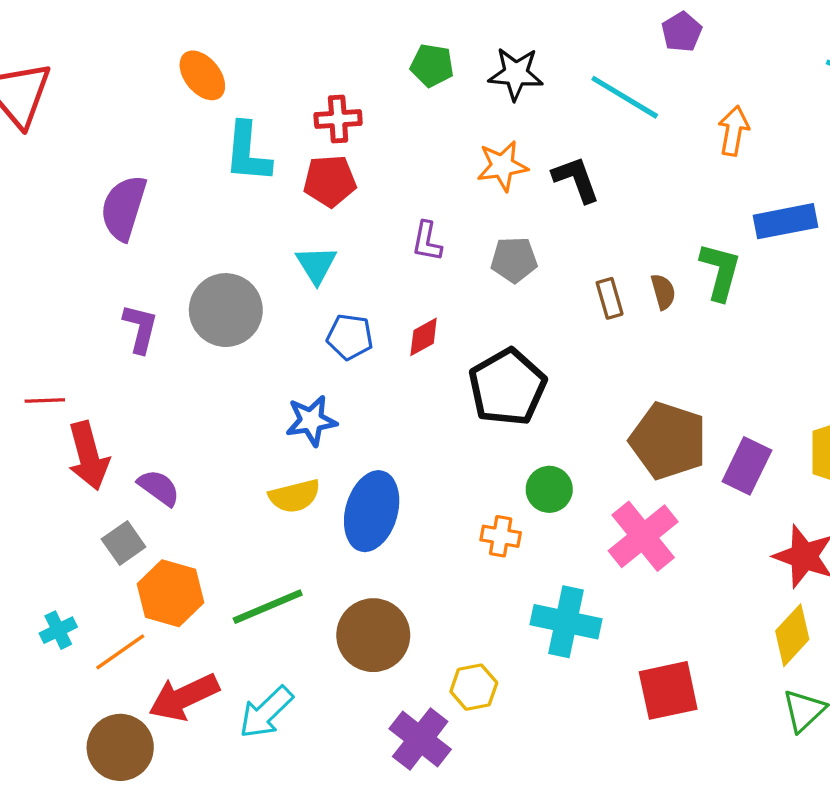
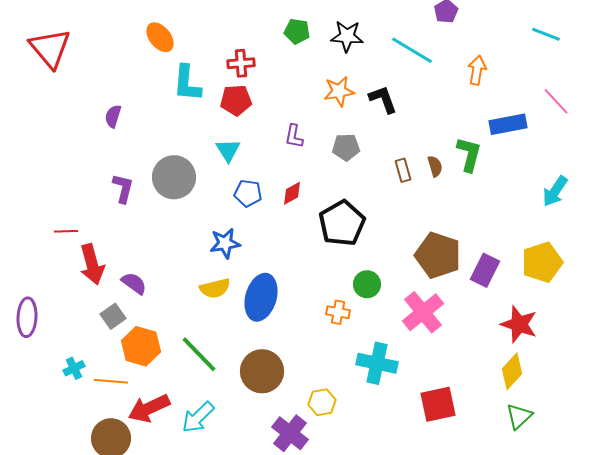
purple semicircle: (124, 208) -> (113, 116), size x0.6
green line: (268, 607) -> (199, 354), turned 69
orange line: (120, 652) -> (111, 381), turned 40

